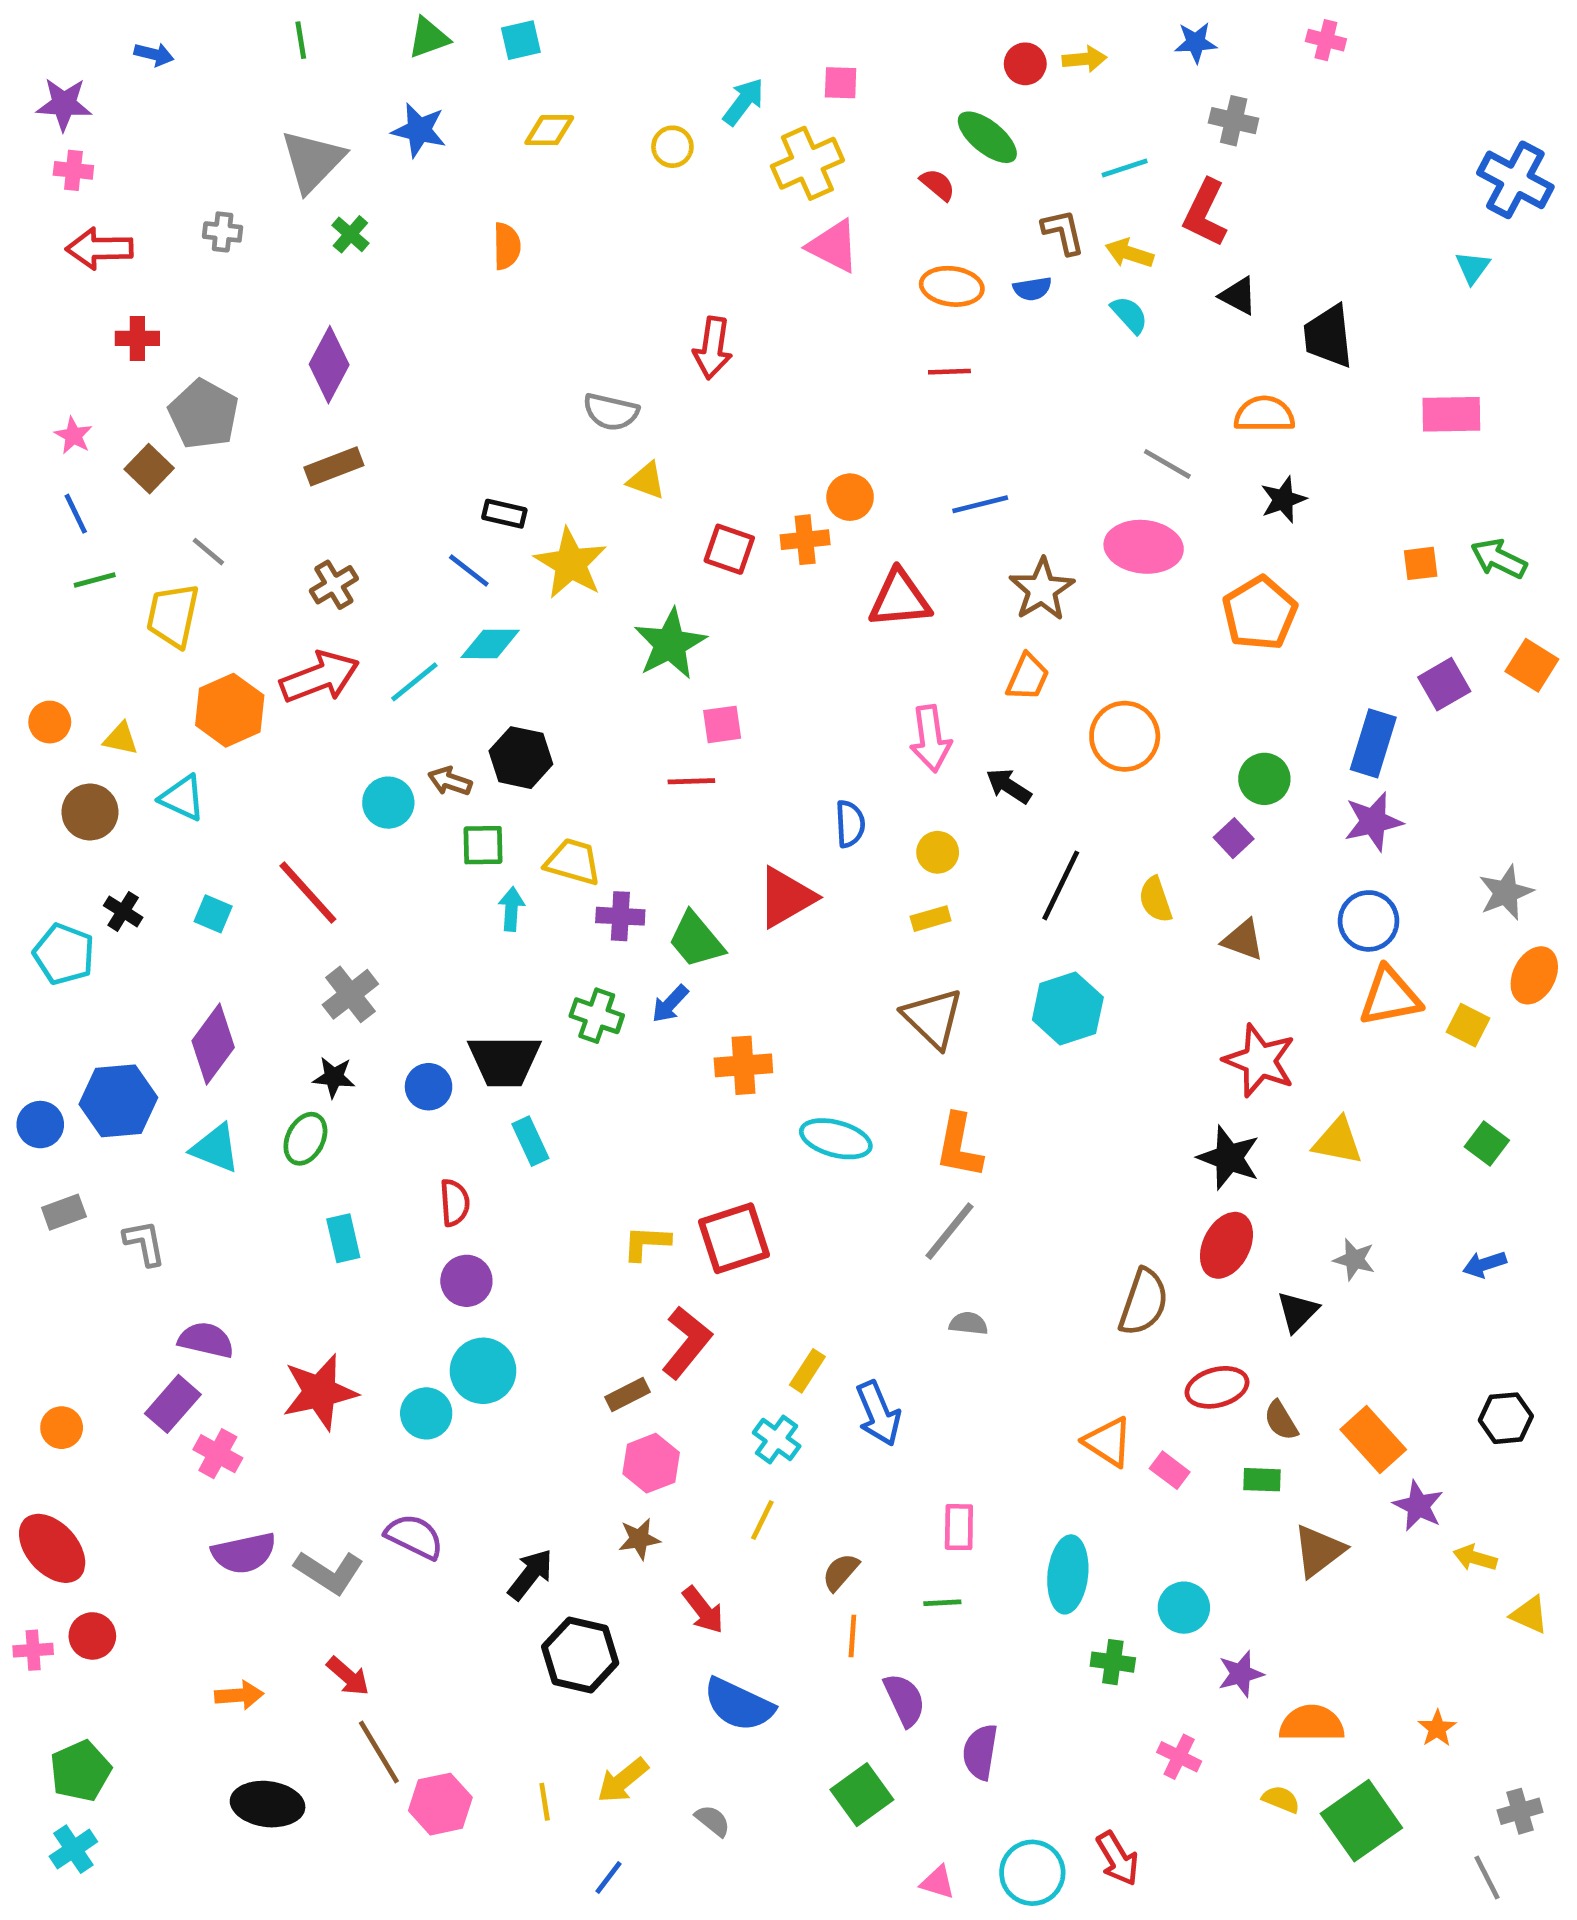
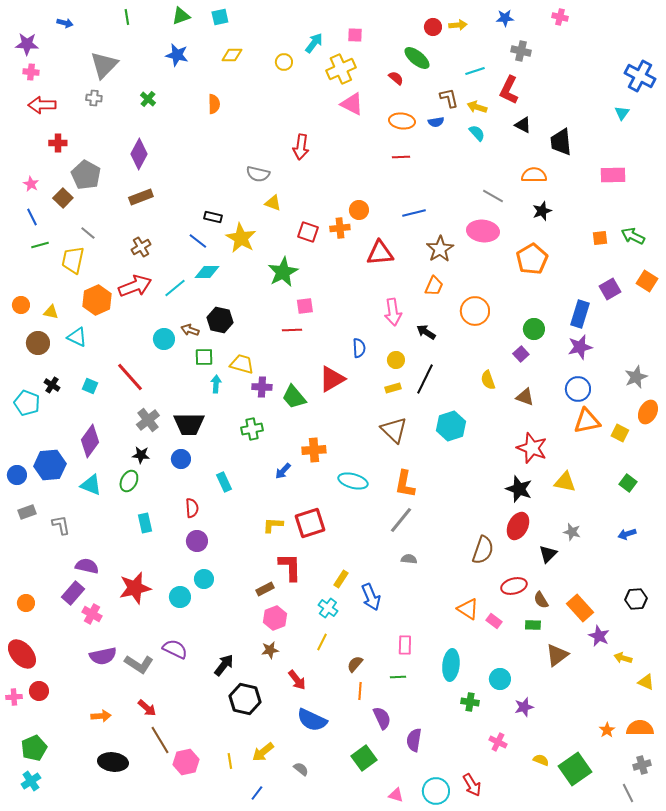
gray triangle: (313, 161) -> (104, 65), moved
black line: (1061, 885) -> (425, 379), moved
blue arrow: (670, 1004) -> (283, 471), moved
green cross: (597, 1016) -> (252, 429), turned -30
black trapezoid: (504, 1061) -> (189, 424), moved
red L-shape: (687, 1342) -> (290, 567), turned -40
cyan circle: (483, 1371) -> (204, 579), size x0.7
orange semicircle: (1312, 1724) -> (640, 728), moved

